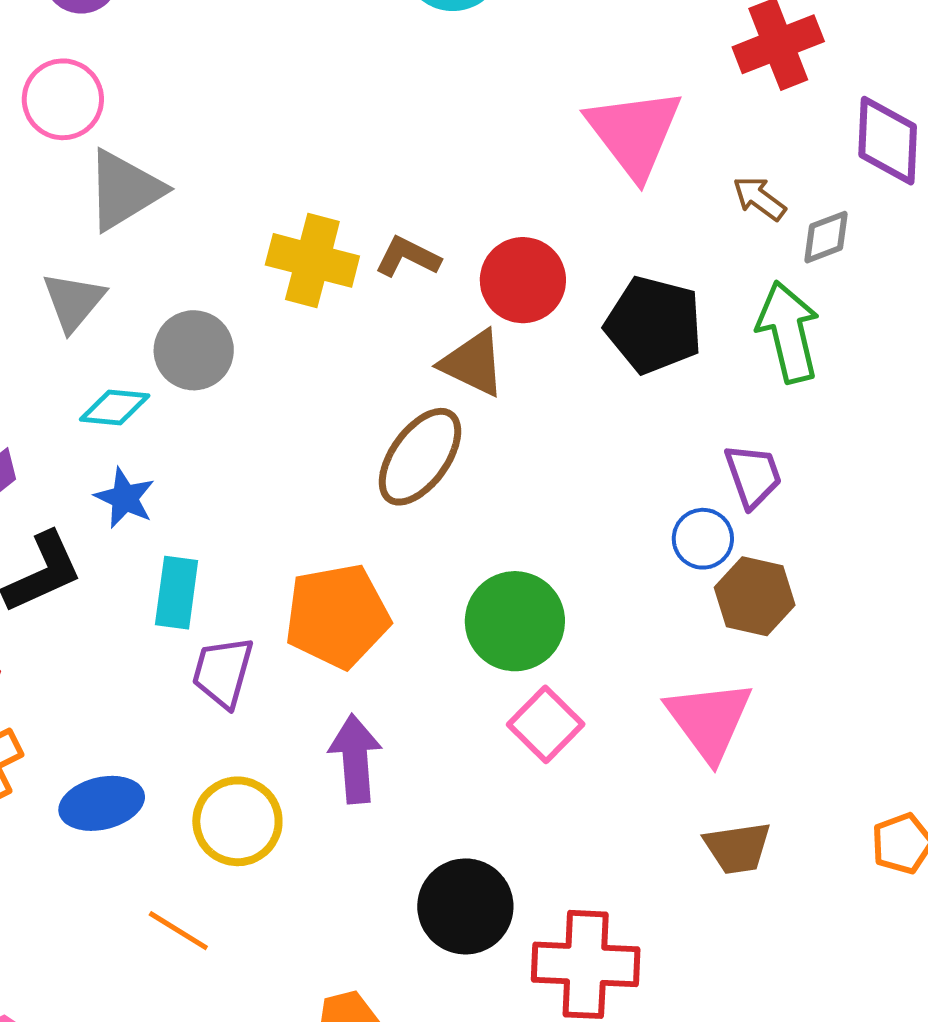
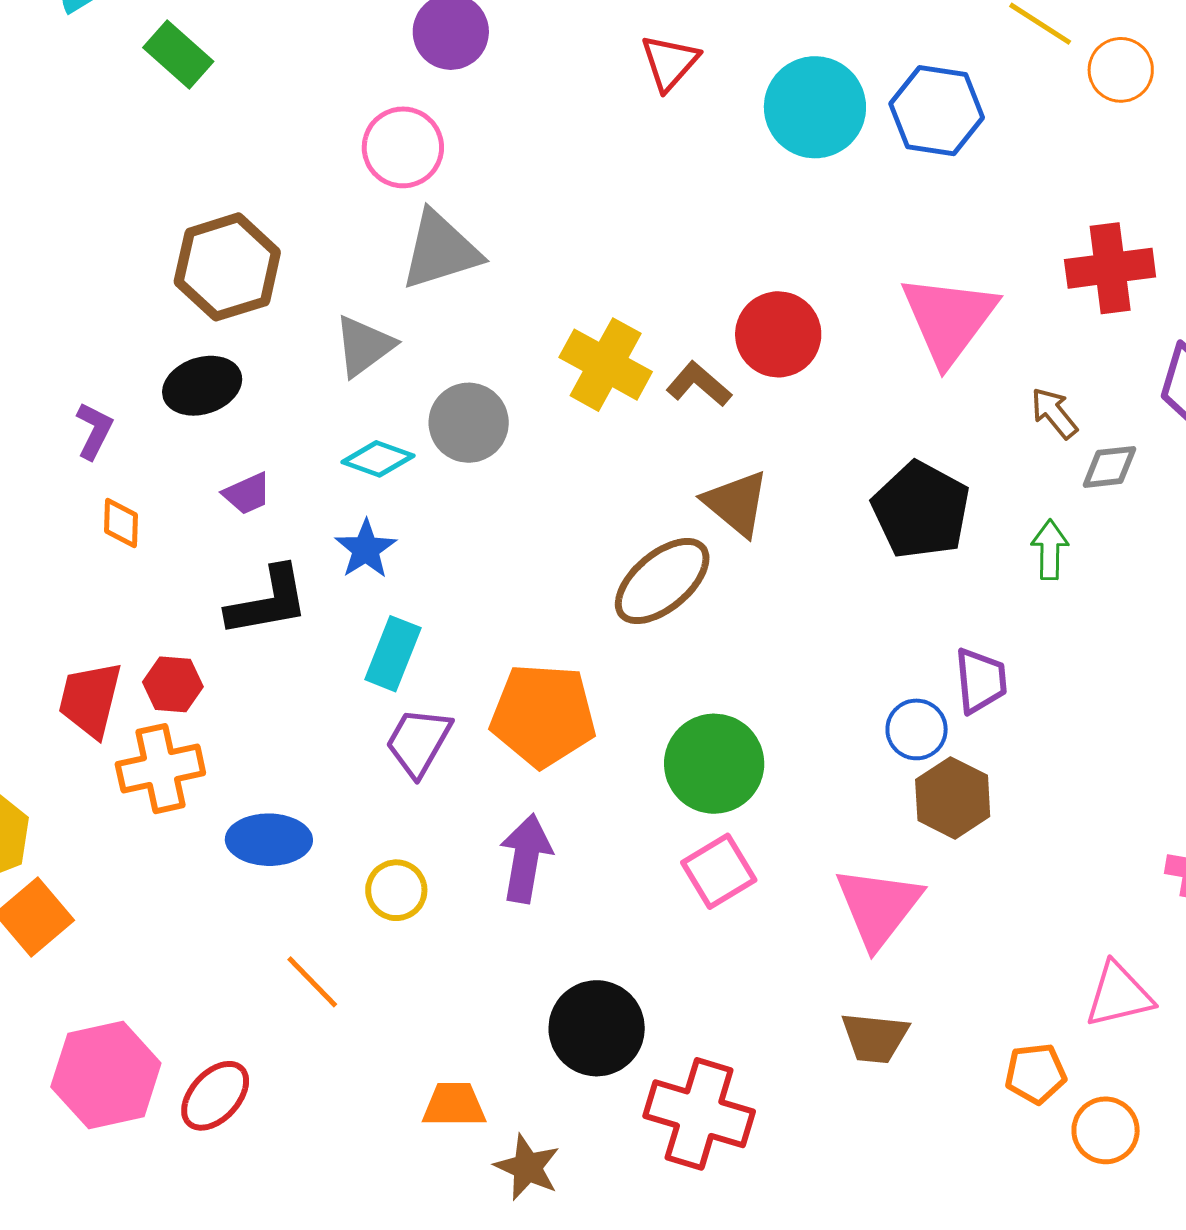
red circle: (523, 280) -> (778, 334), moved
green arrow: (788, 332) -> (1050, 550), size x0.6
yellow circle: (237, 821) -> (396, 890), size x0.7

